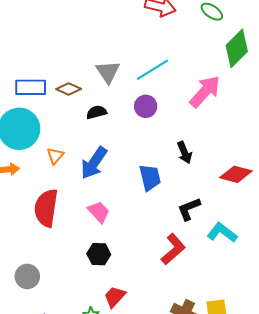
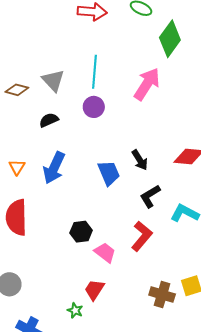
cyan line: (153, 70) -> (95, 72), turned -44
brown diamond: (69, 89) -> (17, 90), moved
black arrow: (185, 153) -> (140, 160), moved
pink trapezoid: (99, 212) -> (105, 253), moved
black hexagon: (99, 254) -> (81, 232), moved

